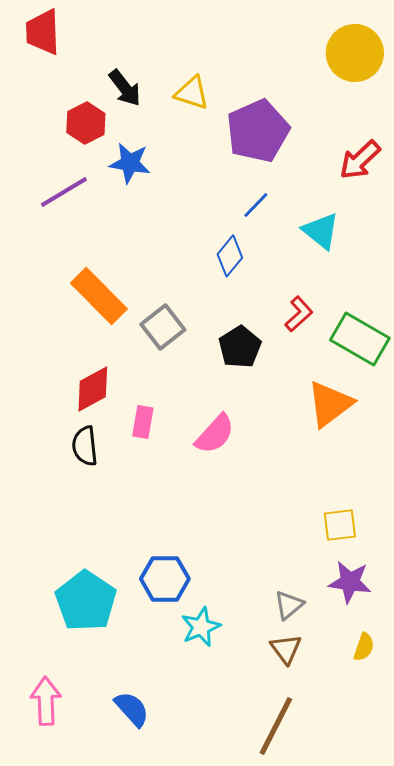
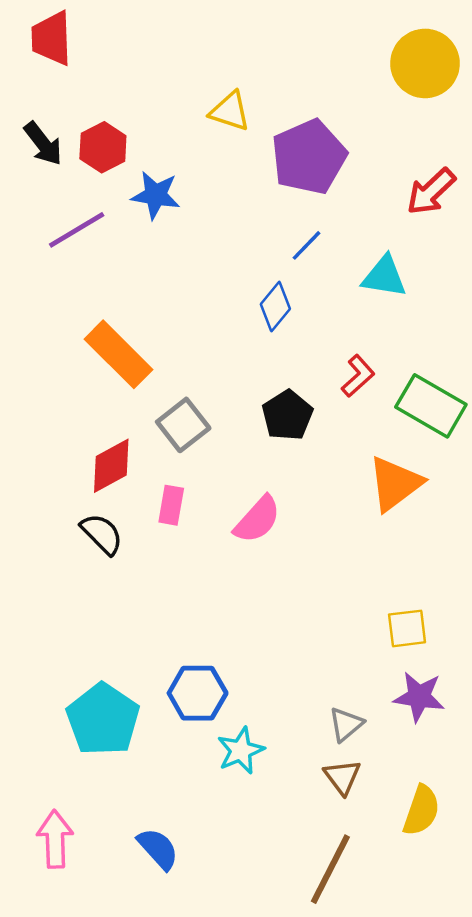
black arrow: (125, 88) -> (43, 144), moved
cyan triangle: (321, 231) -> (384, 277), turned -30
gray square: (163, 327) -> (183, 425), moved
black semicircle: (85, 446) -> (102, 534), turned 141
yellow semicircle: (364, 647) -> (421, 810), moved, size x1.5

